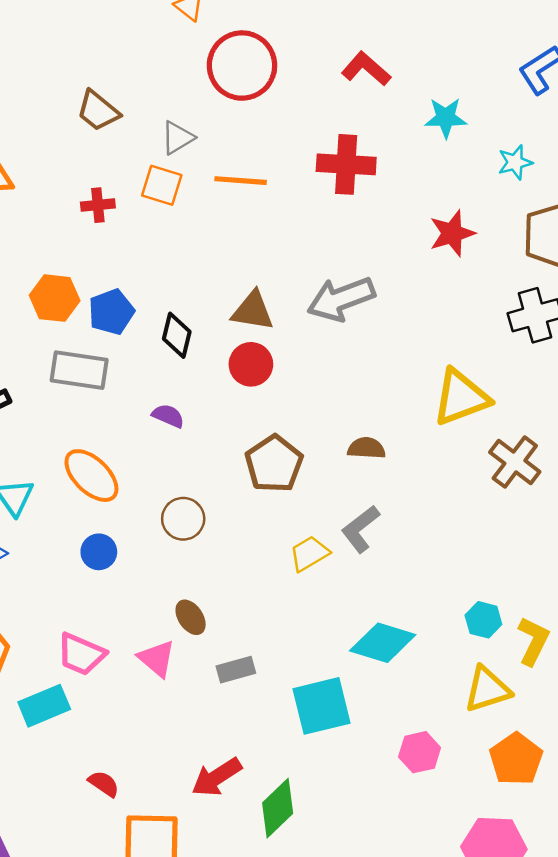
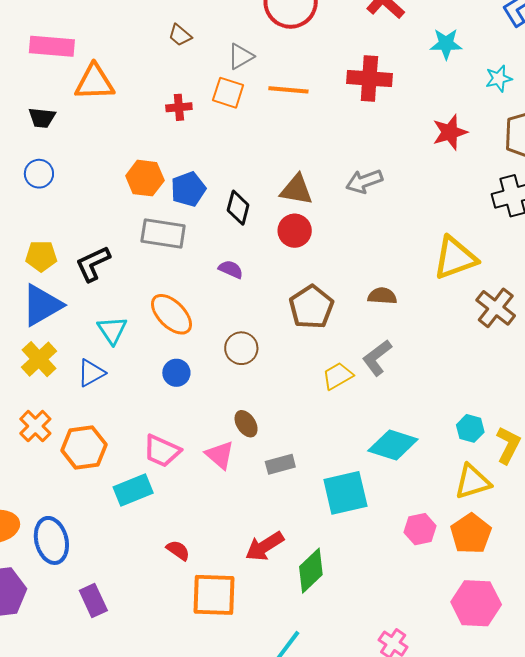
brown trapezoid: (98, 111) -> (180, 35), size x0.7
gray arrow: (341, 299) -> (364, 181), size x0.7
orange pentagon: (516, 759) -> (471, 534), moved

